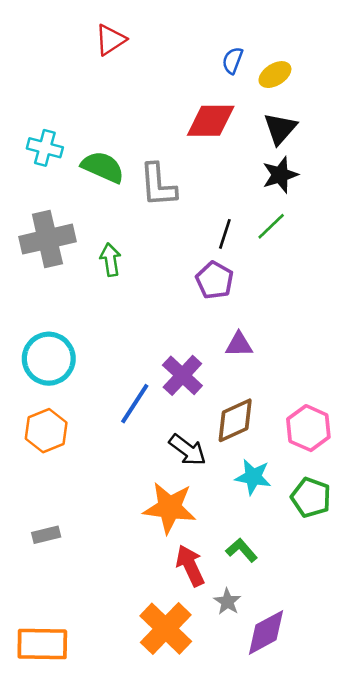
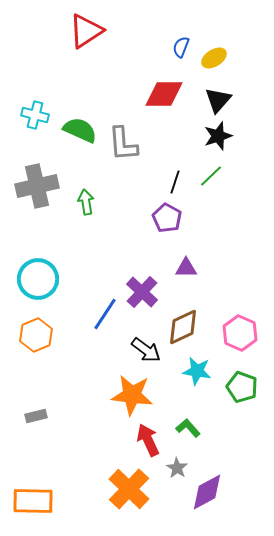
red triangle: (110, 40) -> (86, 31), size x1.4

